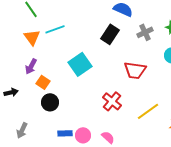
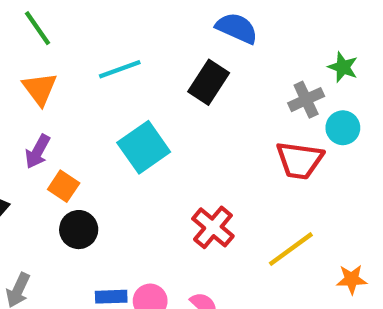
cyan line: (55, 29) -> (120, 69), moved
gray cross: (145, 32) -> (306, 100), moved
red trapezoid: (135, 70) -> (300, 160), moved

